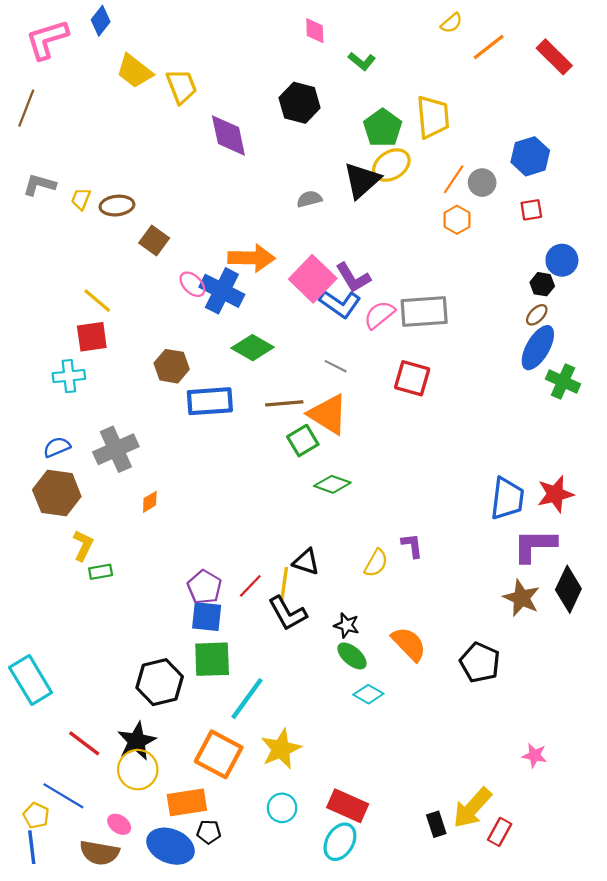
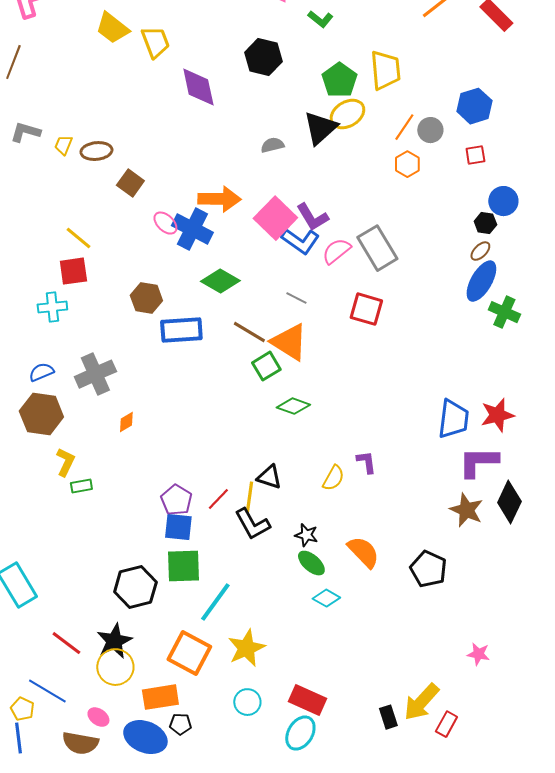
gray rectangle: (424, 312) -> (377, 248), turned 63
brown line: (284, 403) -> (249, 332), turned 36

